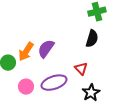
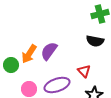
black semicircle: (92, 39) -> (95, 41), turned 84

